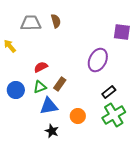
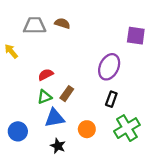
brown semicircle: (56, 21) -> (62, 23), turned -56
blue circle: (16, 90) -> (18, 131), moved
black rectangle: (109, 92) -> (111, 99), moved, turned -32

